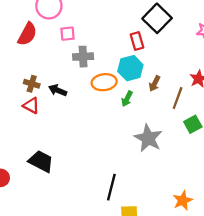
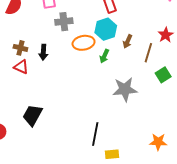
black arrow: (58, 90) -> (43, 52), turned -105
gray star: (148, 138) -> (125, 89), turned -30
black trapezoid: (41, 161) -> (33, 115), turned -85
orange star: (183, 200) -> (158, 142), turned 30

